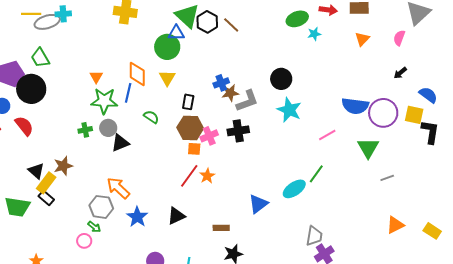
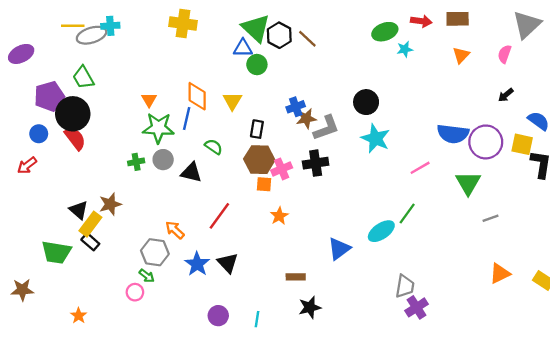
green circle: (167, 47) -> (257, 65), moved, size x0.7
red semicircle: (24, 126) -> (75, 138), moved
black triangle: (120, 143) -> (191, 172), moved, turned 36
red line: (189, 176) -> (219, 216), moved
orange arrow: (118, 188) -> (175, 230), size x0.7
black triangle: (176, 216) -> (228, 263), moved, turned -48

